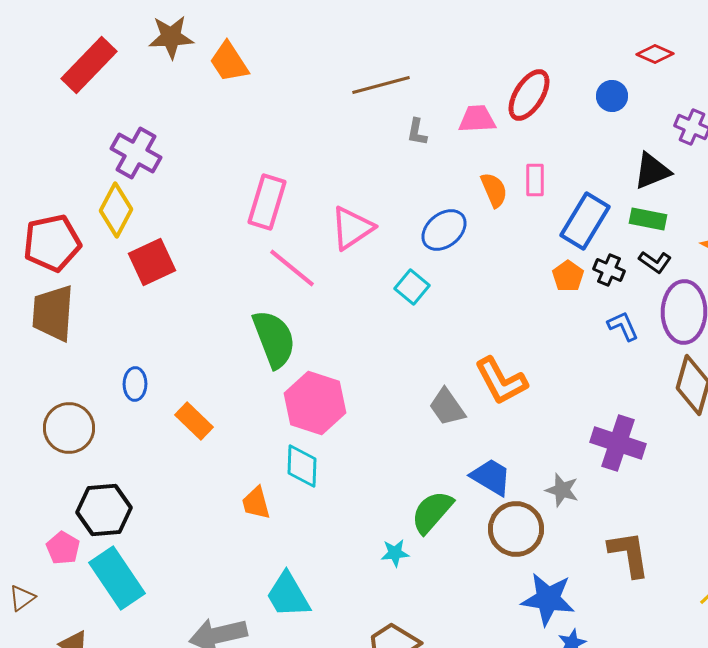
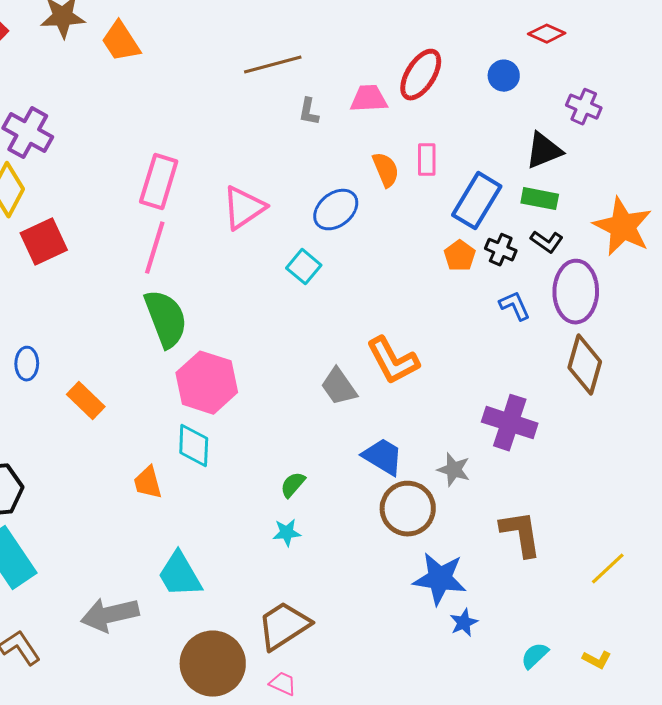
pink line: (292, 268) -> (155, 248), moved, turned 68
green semicircle: (432, 512) -> (293, 485), moved, size x0.6

